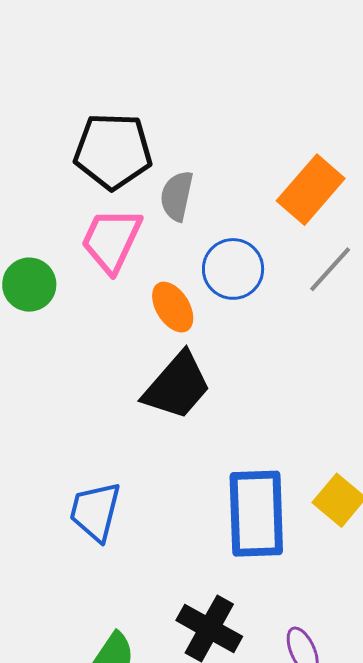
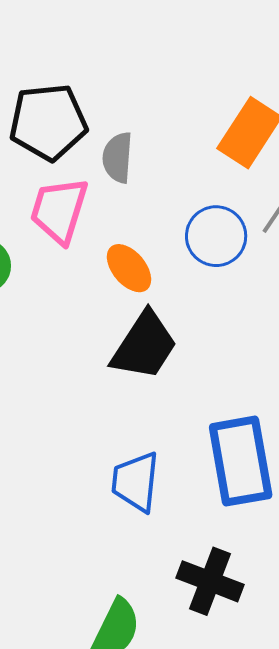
blue circle: (233, 269) -> (216, 236), moved
blue trapezoid: (95, 511) -> (136, 482), moved

